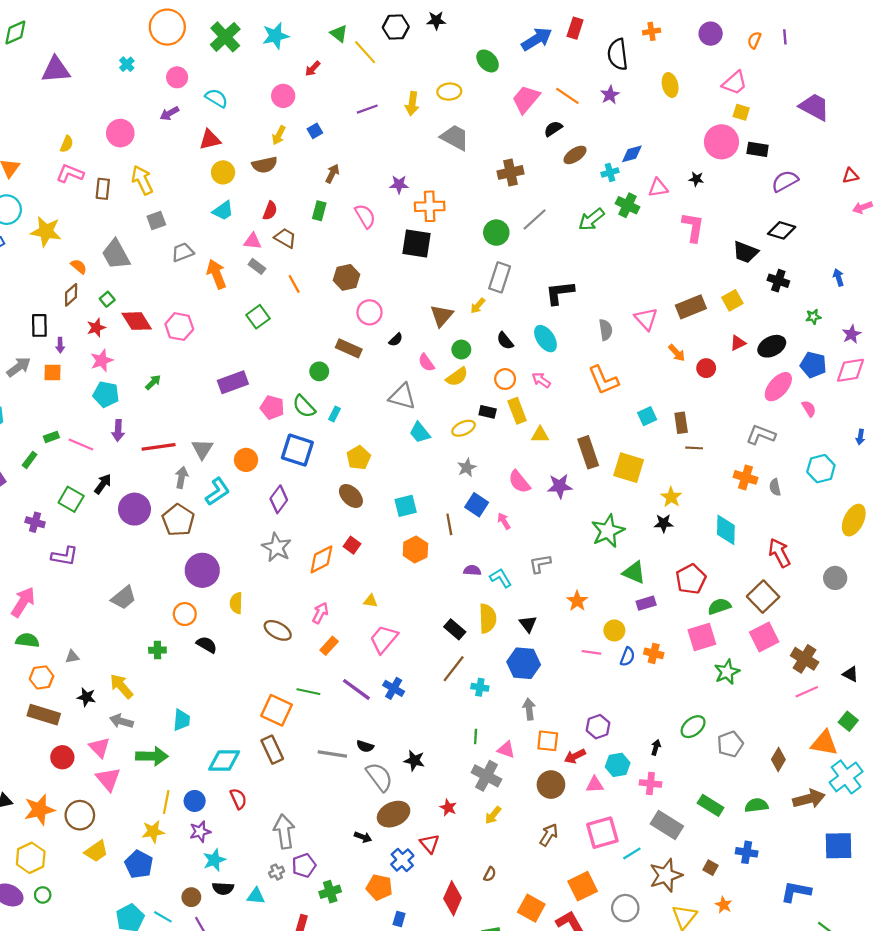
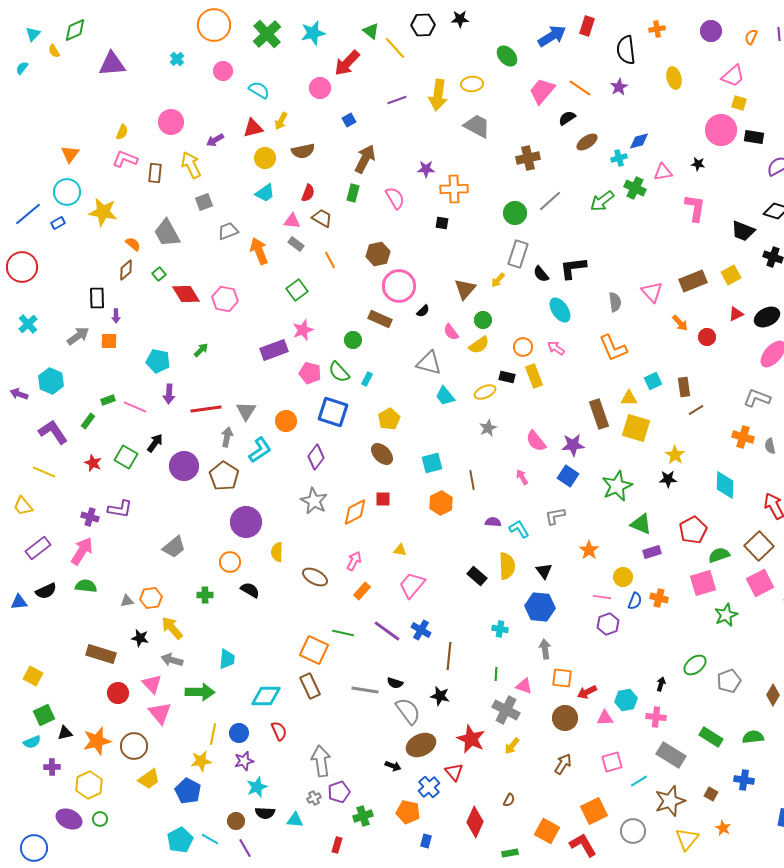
red arrow: (313, 69) -> (347, 63), size x1.8
yellow arrow: (412, 104) -> (438, 95), size x1.4
purple arrow: (169, 113) -> (215, 140), moved
yellow arrow: (279, 135) -> (281, 121), moved
brown arrow: (332, 174) -> (365, 159), size x1.6
black square: (417, 243) -> (442, 223), size x0.5
pink circle: (370, 312) -> (399, 286), size x1.4
red star: (96, 328) -> (93, 463), moved, turned -30
black semicircle: (505, 341) -> (541, 274), moved
pink star: (102, 360) -> (303, 330), moved
yellow triangle: (540, 435) -> (629, 398), moved
brown line: (694, 448) -> (696, 410), turned -35
blue square: (477, 505) -> (568, 476), moved
purple cross: (35, 522) -> (90, 517), moved
red square: (352, 545) -> (383, 499), turned -35
brown line: (454, 669) -> (449, 656), moved, turned -32
orange hexagon: (42, 677) -> (151, 598), moved
purple hexagon: (598, 727) -> (608, 624), moved
red star: (448, 808) -> (471, 739), size x1.8
pink square: (602, 833) -> (612, 762), size x0.7

